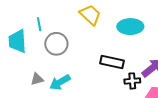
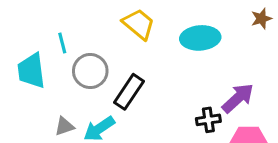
black rectangle: (112, 62) -> (129, 92), moved, turned -65

